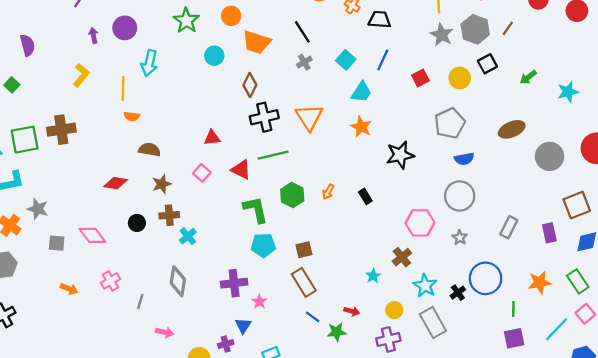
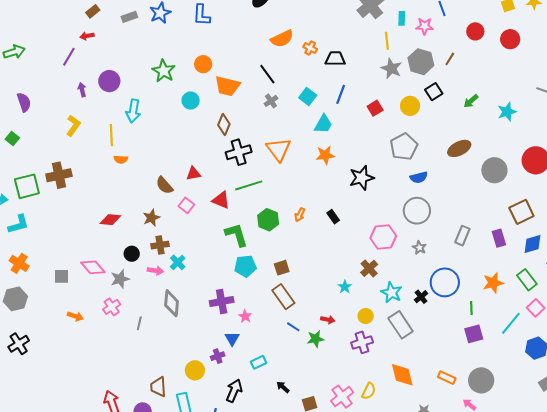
orange star: (361, 127) -> (325, 155), turned -30
brown semicircle: (149, 150) -> (164, 185), moved, turned -138
gray star: (38, 209) -> (120, 279), moved, turned -30
pink arrow: (165, 332) -> (155, 271), moved

